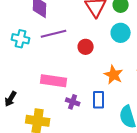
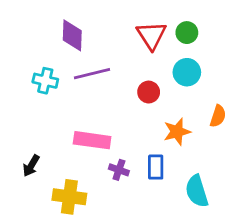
red circle: (86, 47) -> (149, 92), moved
orange star: (114, 75) -> (177, 132), turned 30

